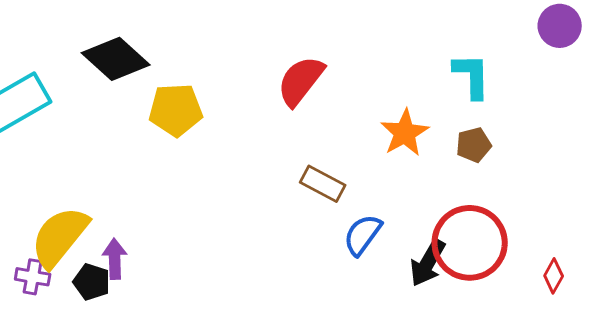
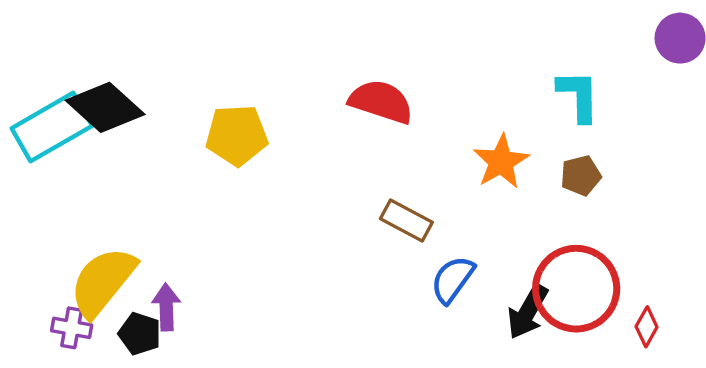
black diamond: (116, 59) -> (105, 107), moved
red semicircle: (301, 81) -> (381, 102), turned 70
red diamond: (554, 276) -> (647, 327), moved

